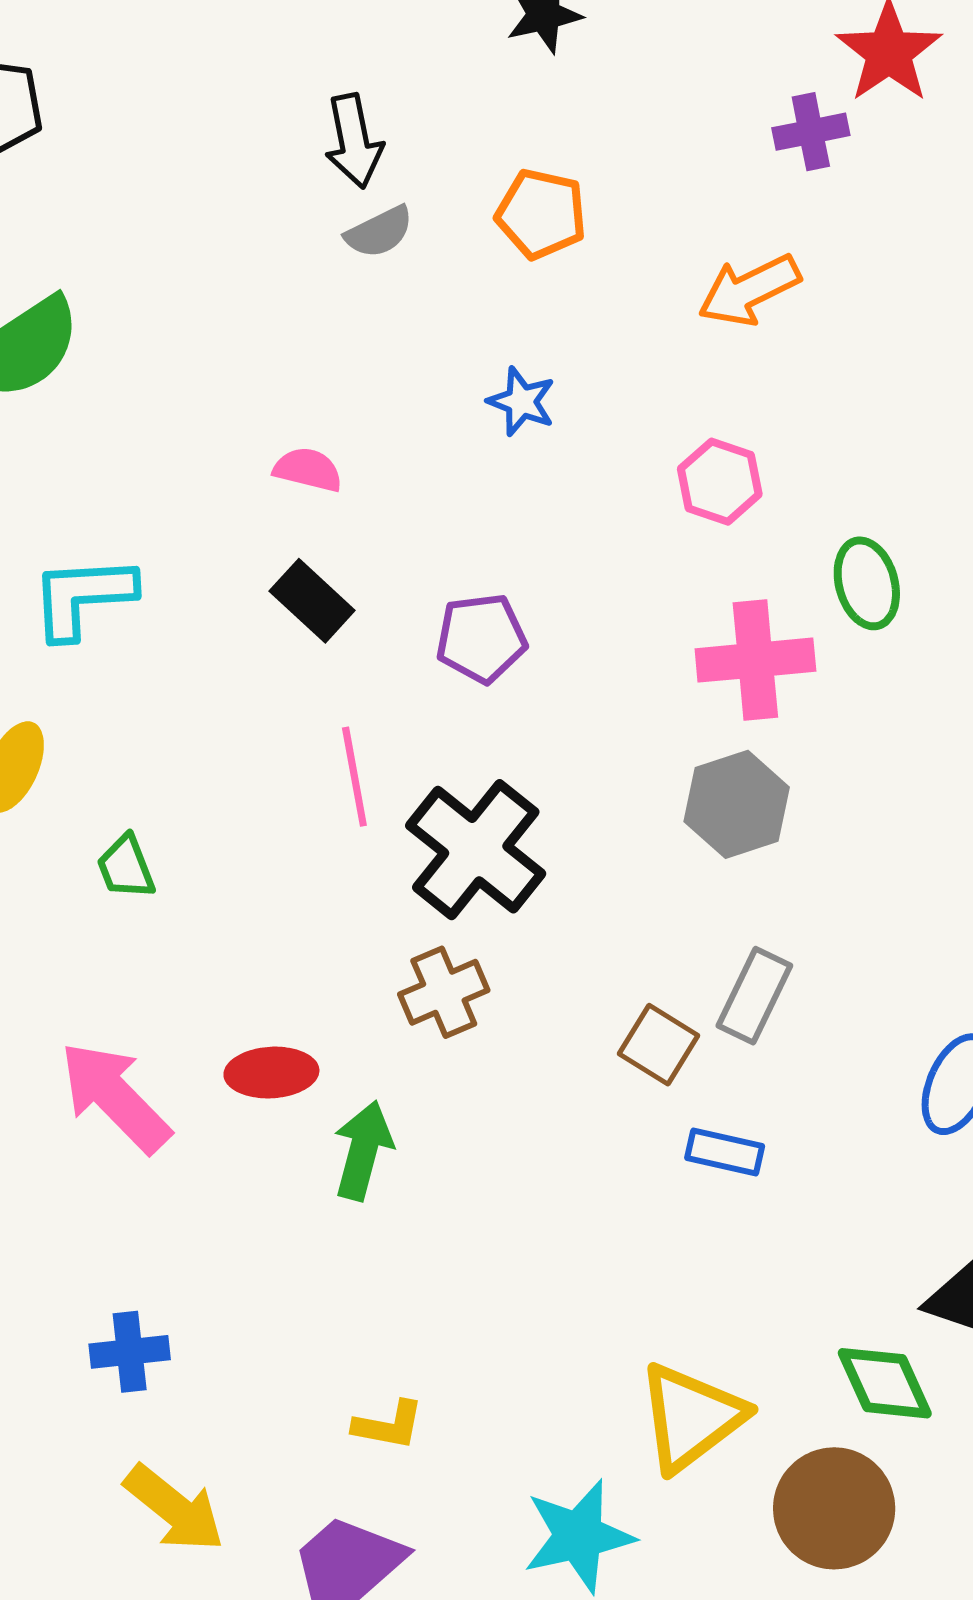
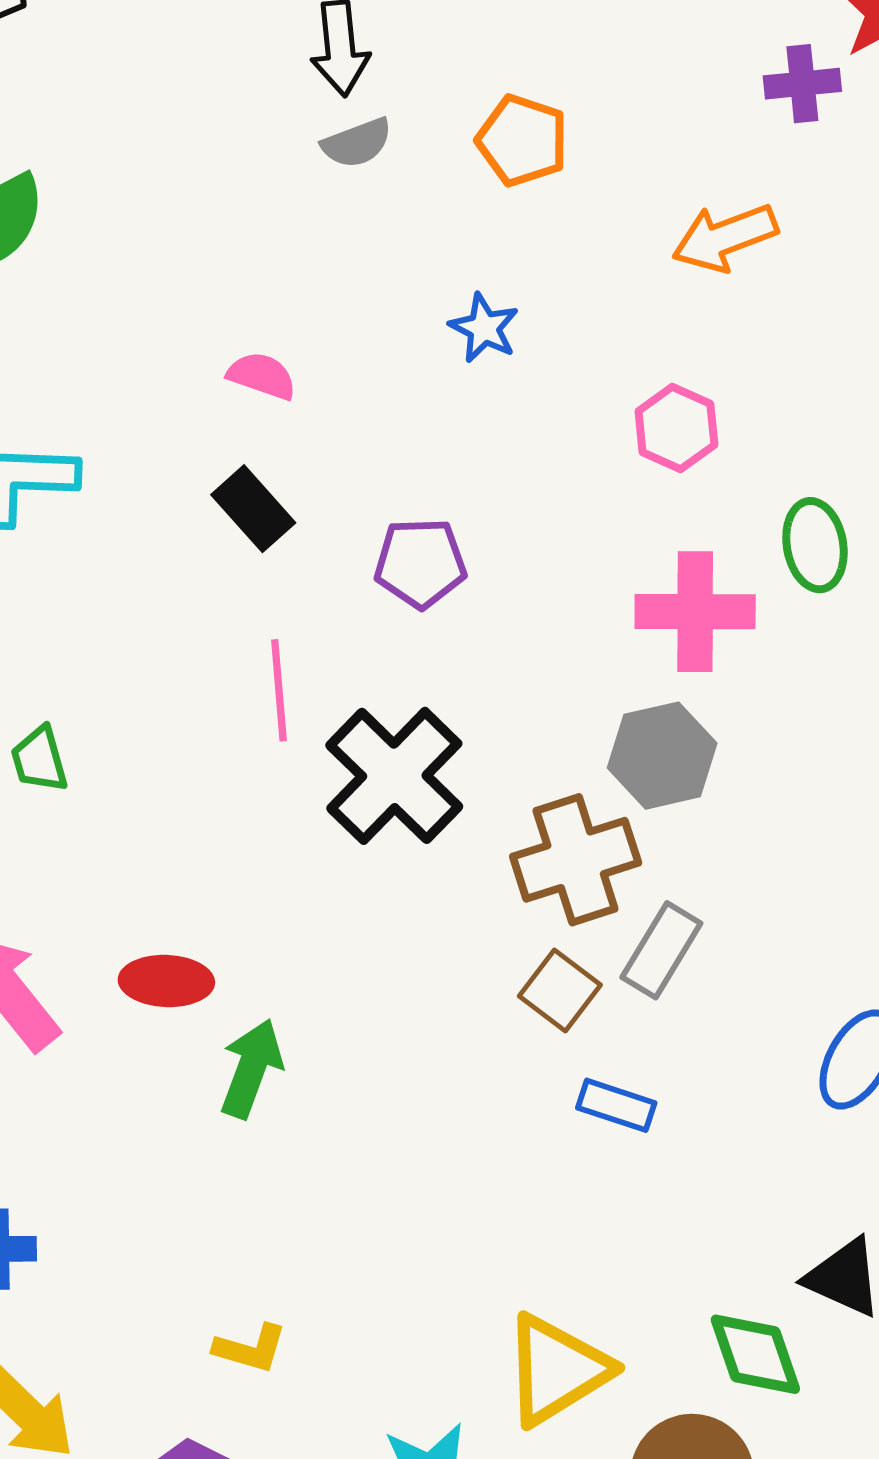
brown cross: (444, 992) -> (576, 860), moved, size x1.4

